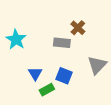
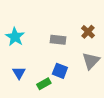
brown cross: (78, 28) -> (88, 32), moved
blue triangle: (35, 74) -> (19, 73), moved

